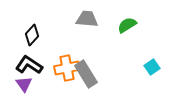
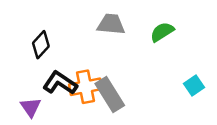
black L-shape: (29, 65) -> (60, 83), moved

